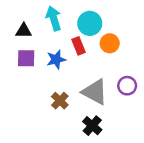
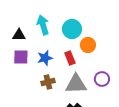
red rectangle: (79, 46) -> (70, 58), moved
gray triangle: (95, 92) -> (76, 84), turned -30
brown cross: (60, 101) -> (48, 82), moved, turned 32

